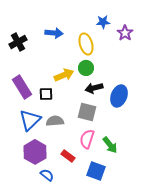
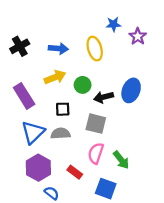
blue arrow: (54, 33) -> (58, 49), moved
green circle: (86, 68) -> (83, 85), moved
yellow arrow: (64, 75) -> (55, 77), moved
black square: (46, 94) -> (63, 109), moved
blue ellipse: (119, 96) -> (131, 90), moved

